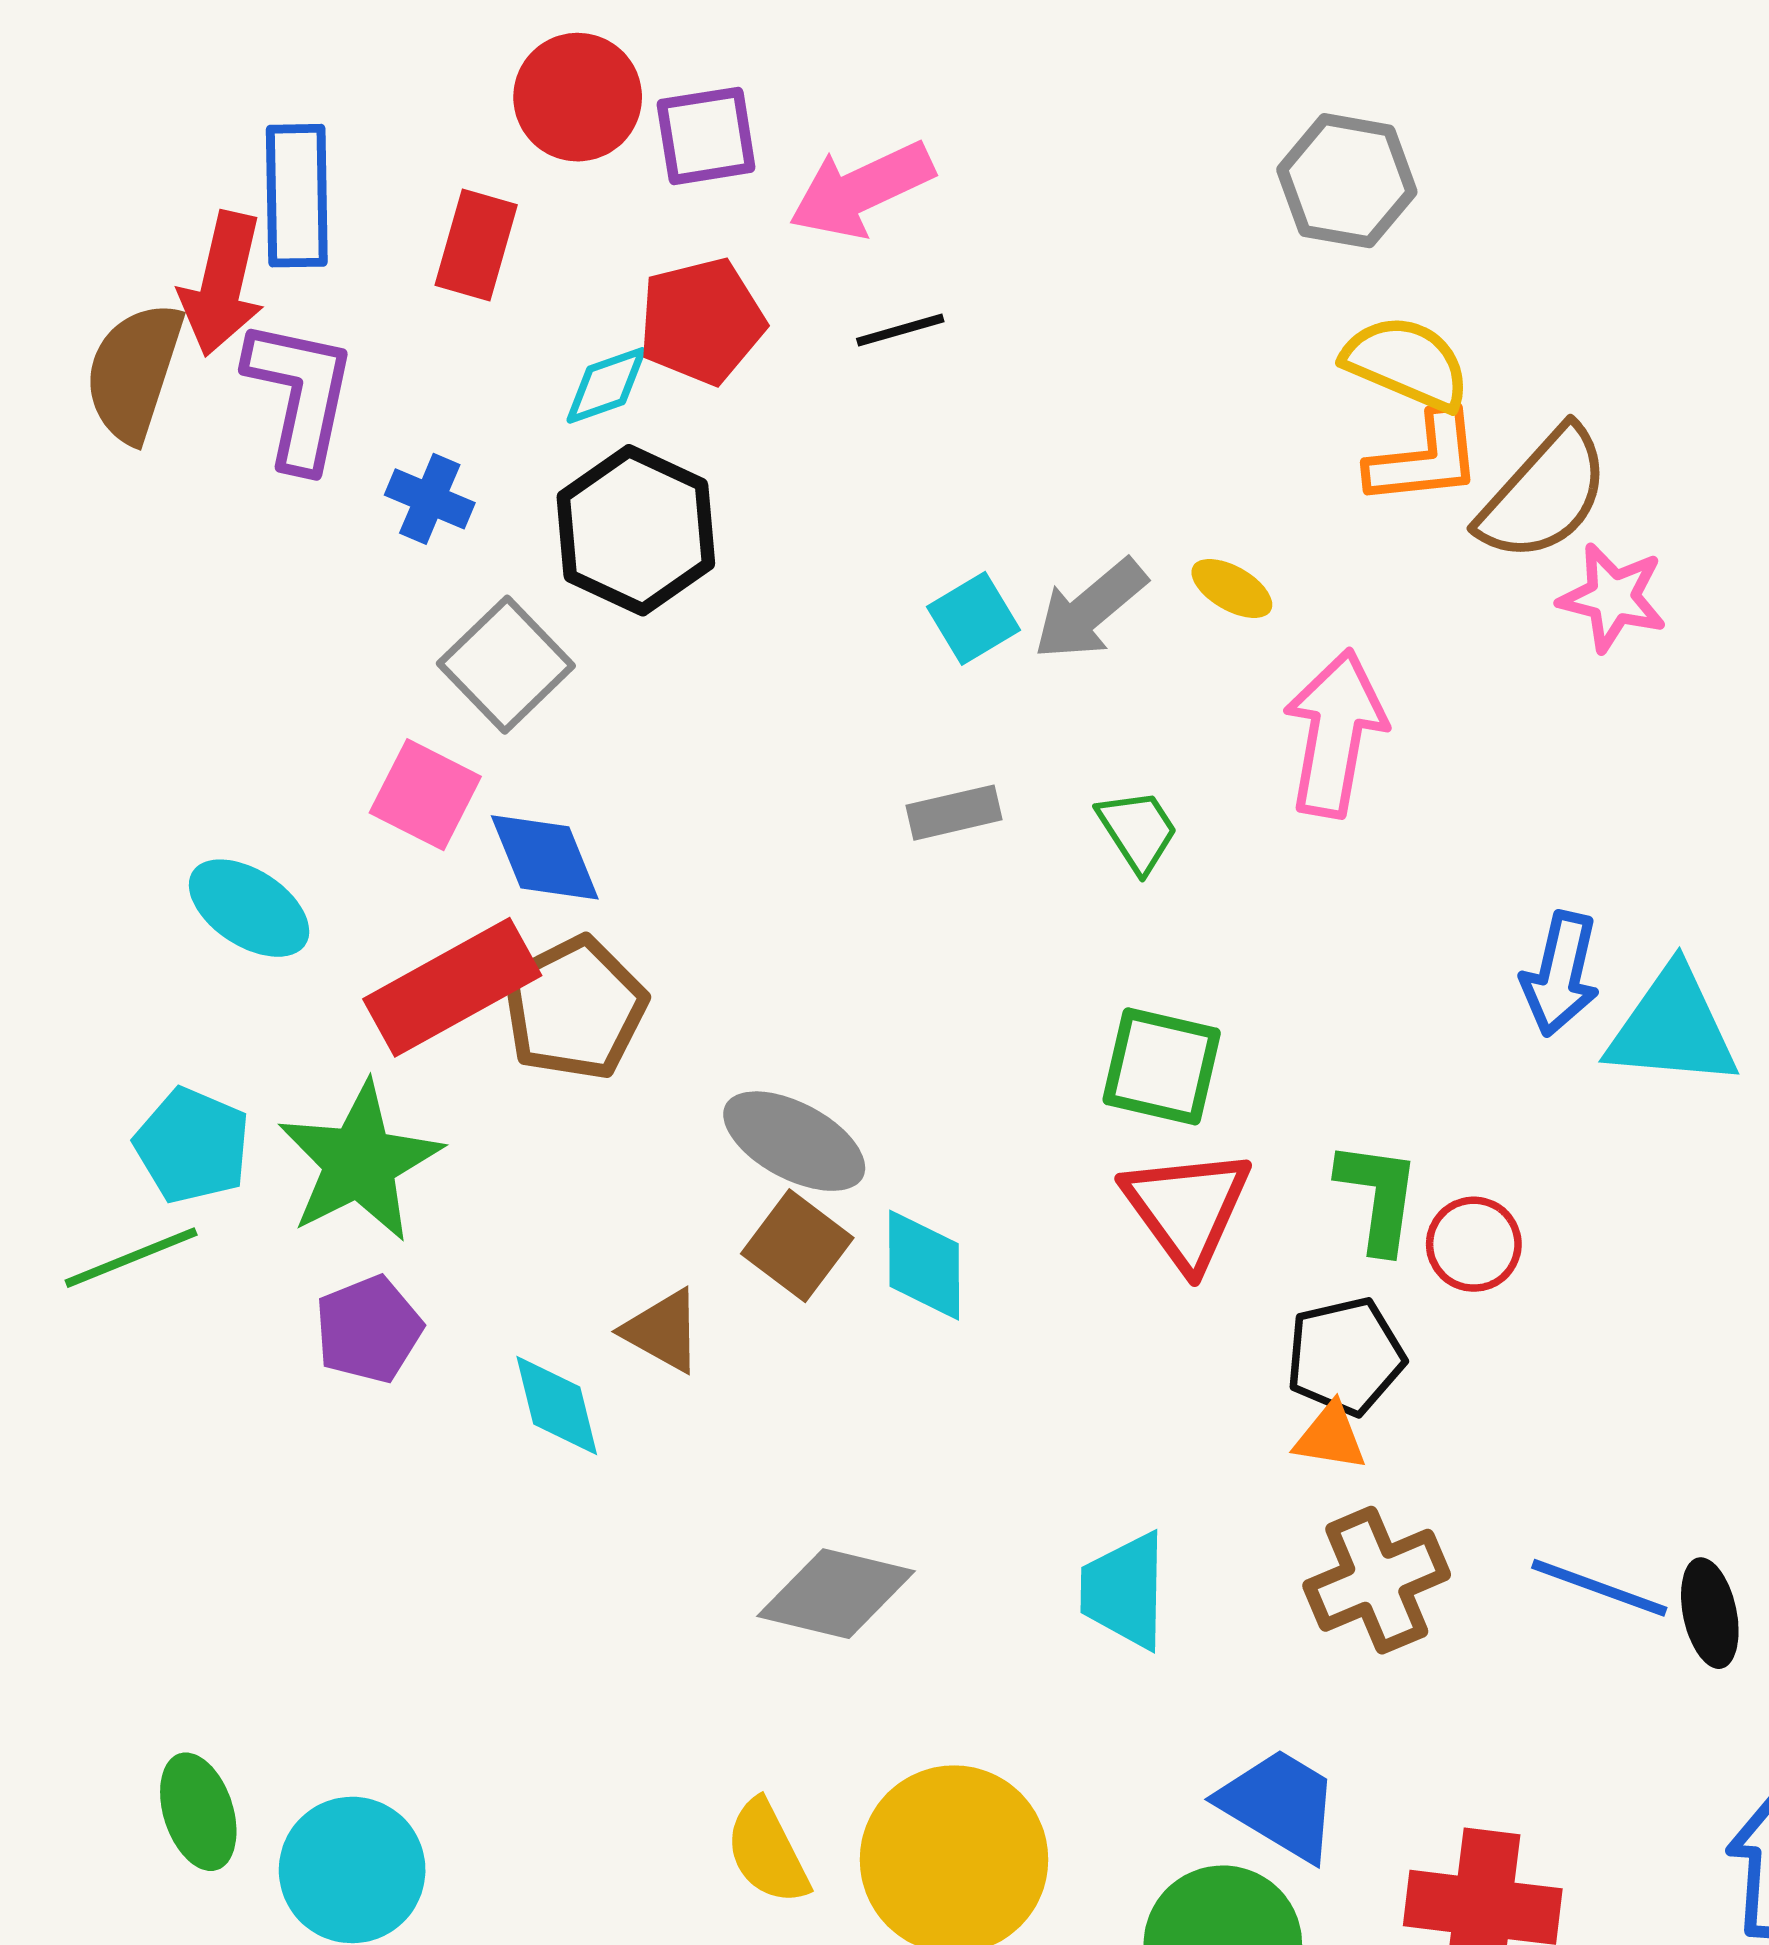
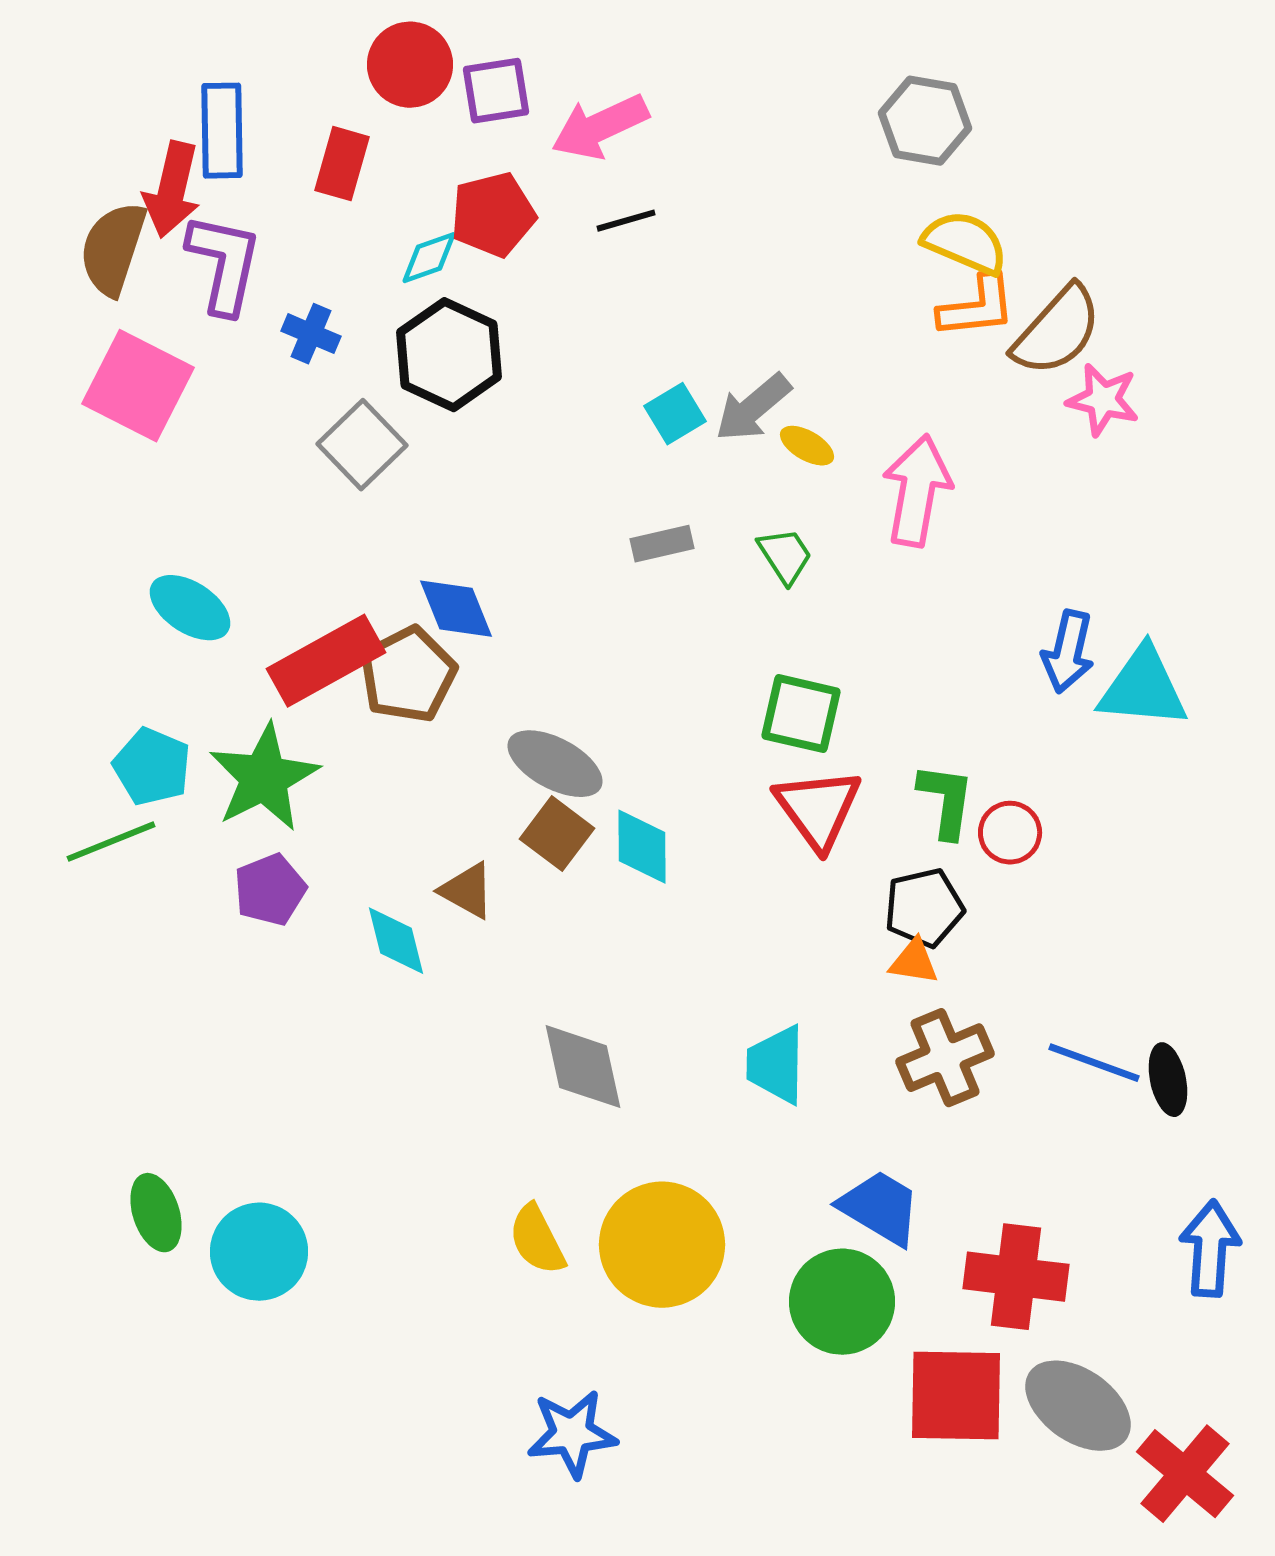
yellow ellipse: (1232, 588) -> (807, 446), moved
pink square: (425, 795) -> (138, 386), moved, size x1.5
blue diamond: (545, 857) -> (456, 609), moved
gray diamond: (836, 1594) -> (583, 1067), turned 64

